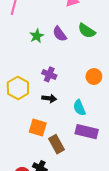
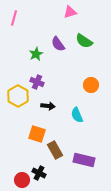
green star: (37, 36) -> (36, 54), moved
purple cross: (49, 74) -> (37, 82), moved
purple rectangle: (87, 132) -> (84, 160), moved

